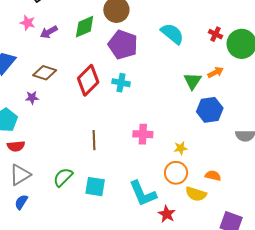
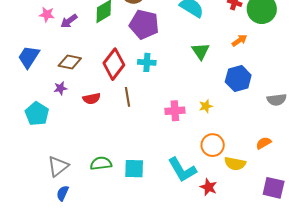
green triangle: (193, 81) -> (201, 51), moved
brown line: (94, 140) -> (128, 97), moved
red semicircle: (16, 146) -> (92, 99), moved
yellow star: (181, 148) -> (206, 106), moved
orange semicircle: (213, 176) -> (264, 143), moved, turned -35
green semicircle: (63, 177) -> (101, 163), turned 45

